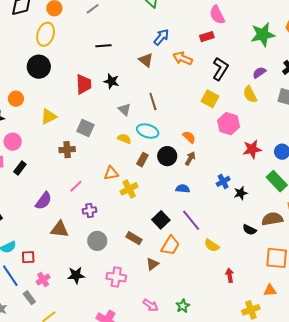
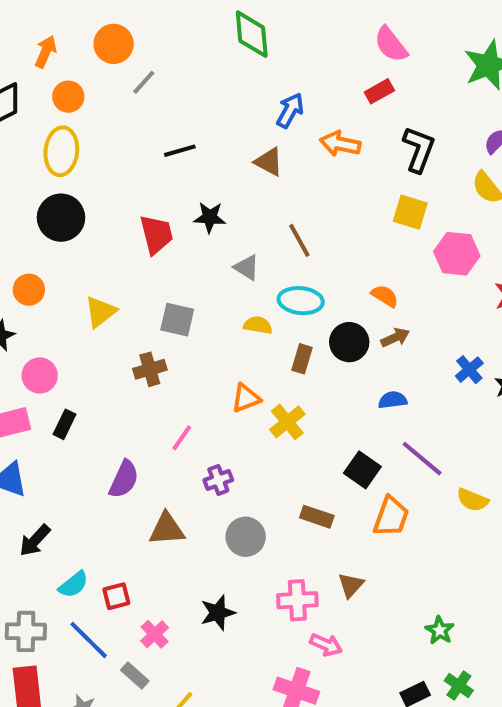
brown arrow: (190, 158) -> (395, 338), turned 48
brown triangle: (152, 264) -> (351, 585), moved
pink arrow: (151, 305) -> (326, 645), moved

